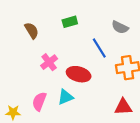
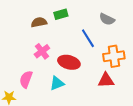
brown semicircle: (32, 31) -> (39, 22), moved, turned -70
pink semicircle: (39, 101) -> (26, 79), moved
red triangle: (123, 107) -> (106, 80), moved

